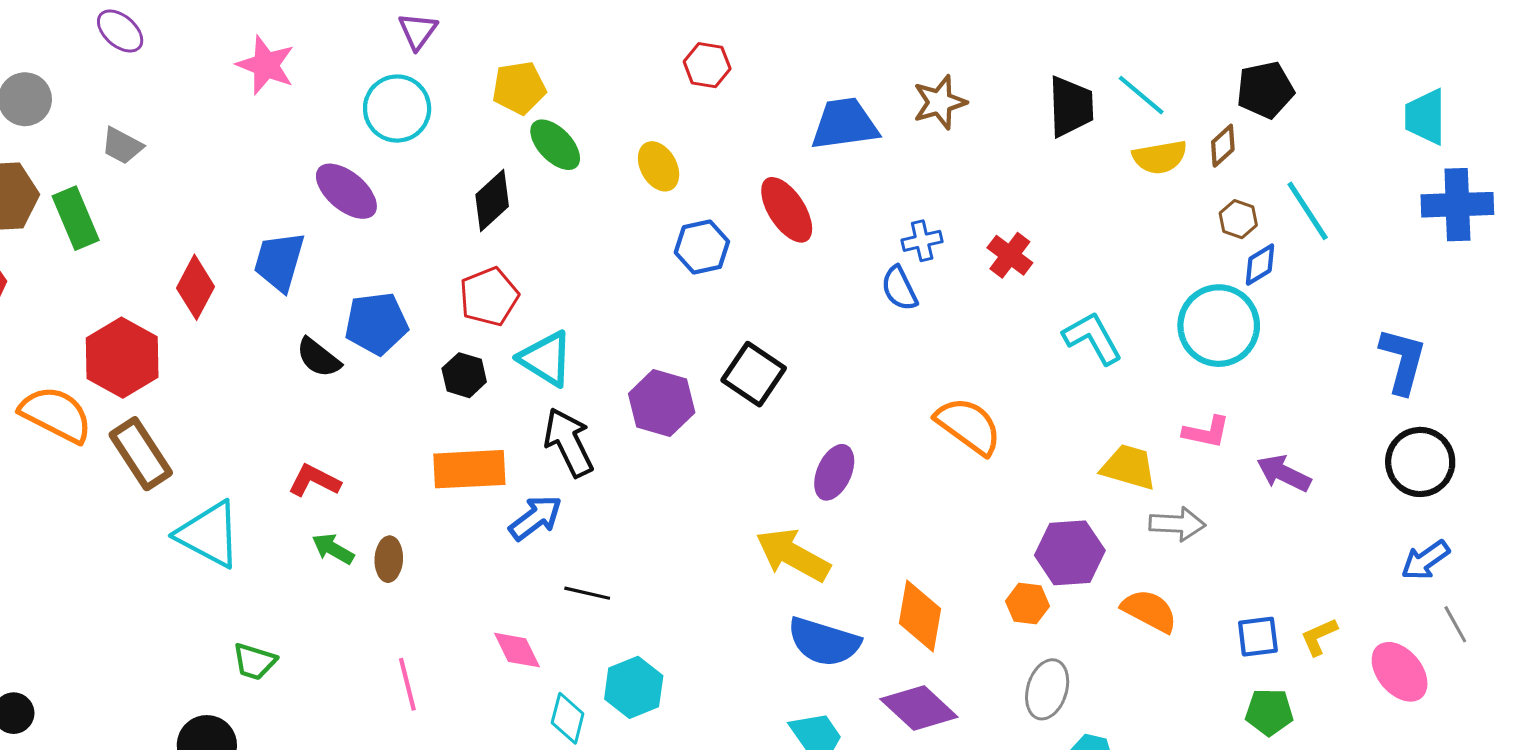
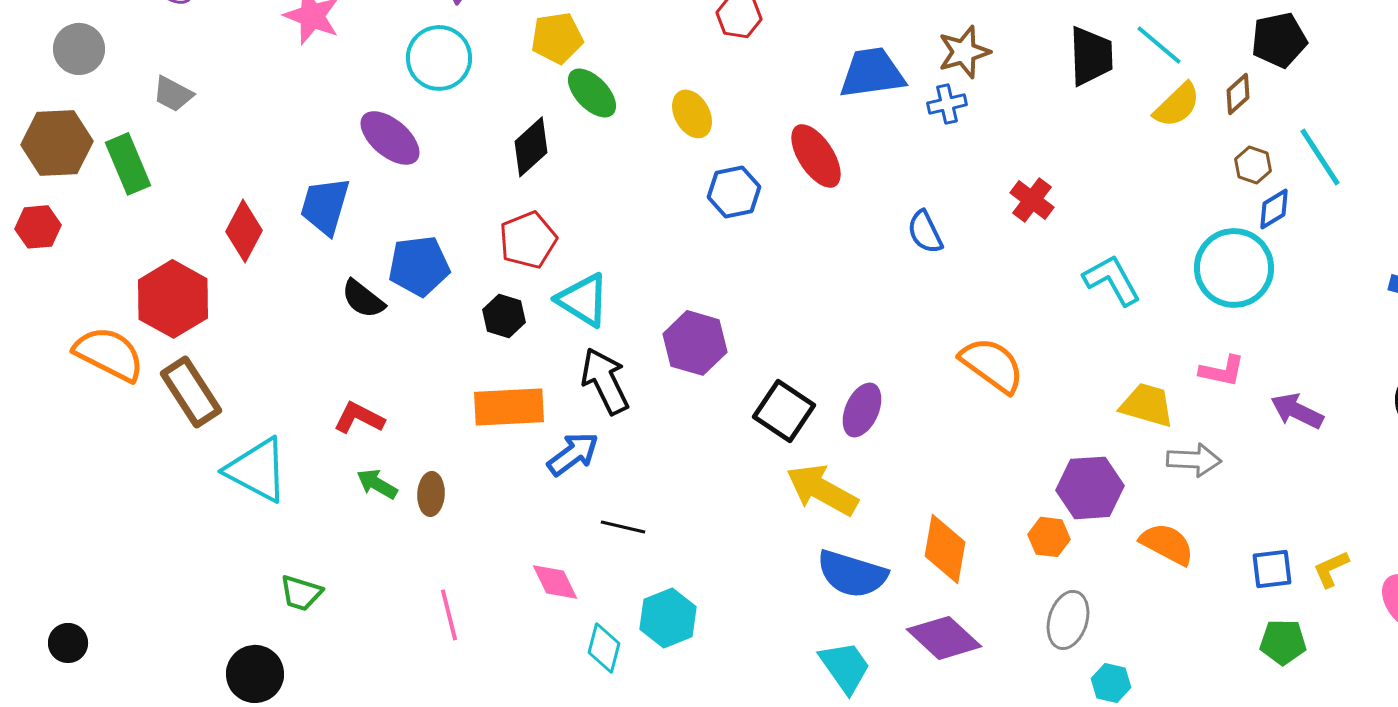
yellow semicircle: (1160, 157) -> (1177, 105), turned -34
blue cross: (922, 241) -> (947, 104), moved
black square: (754, 374) -> (784, 411), moved

